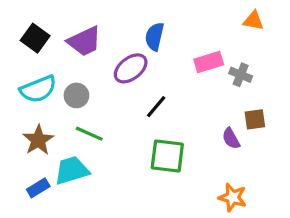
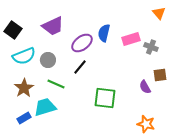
orange triangle: (253, 21) -> (159, 13), turned 40
blue semicircle: (155, 37) -> (104, 33), moved
black square: (35, 38) -> (13, 30), moved
black line: (156, 107) -> (80, 67), moved

